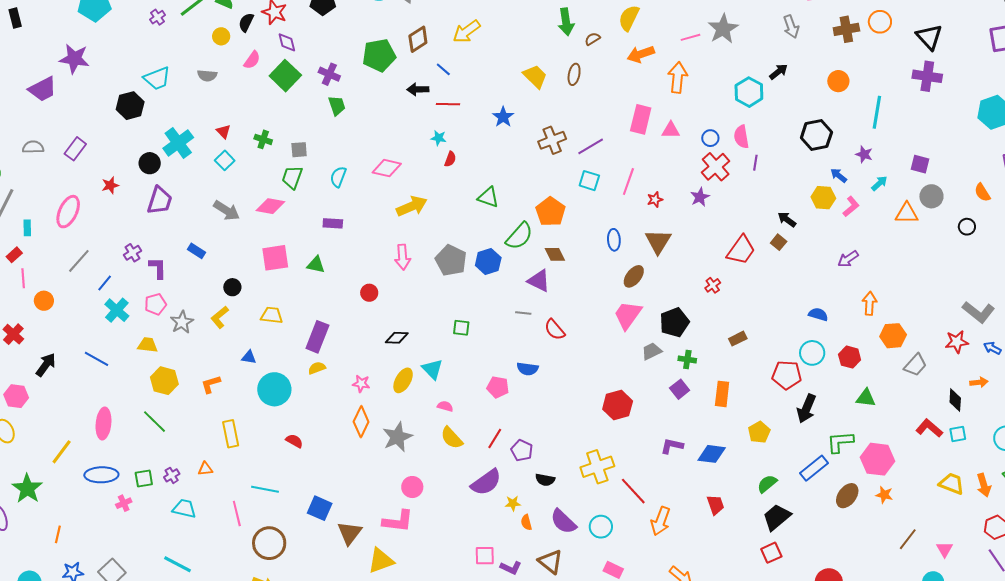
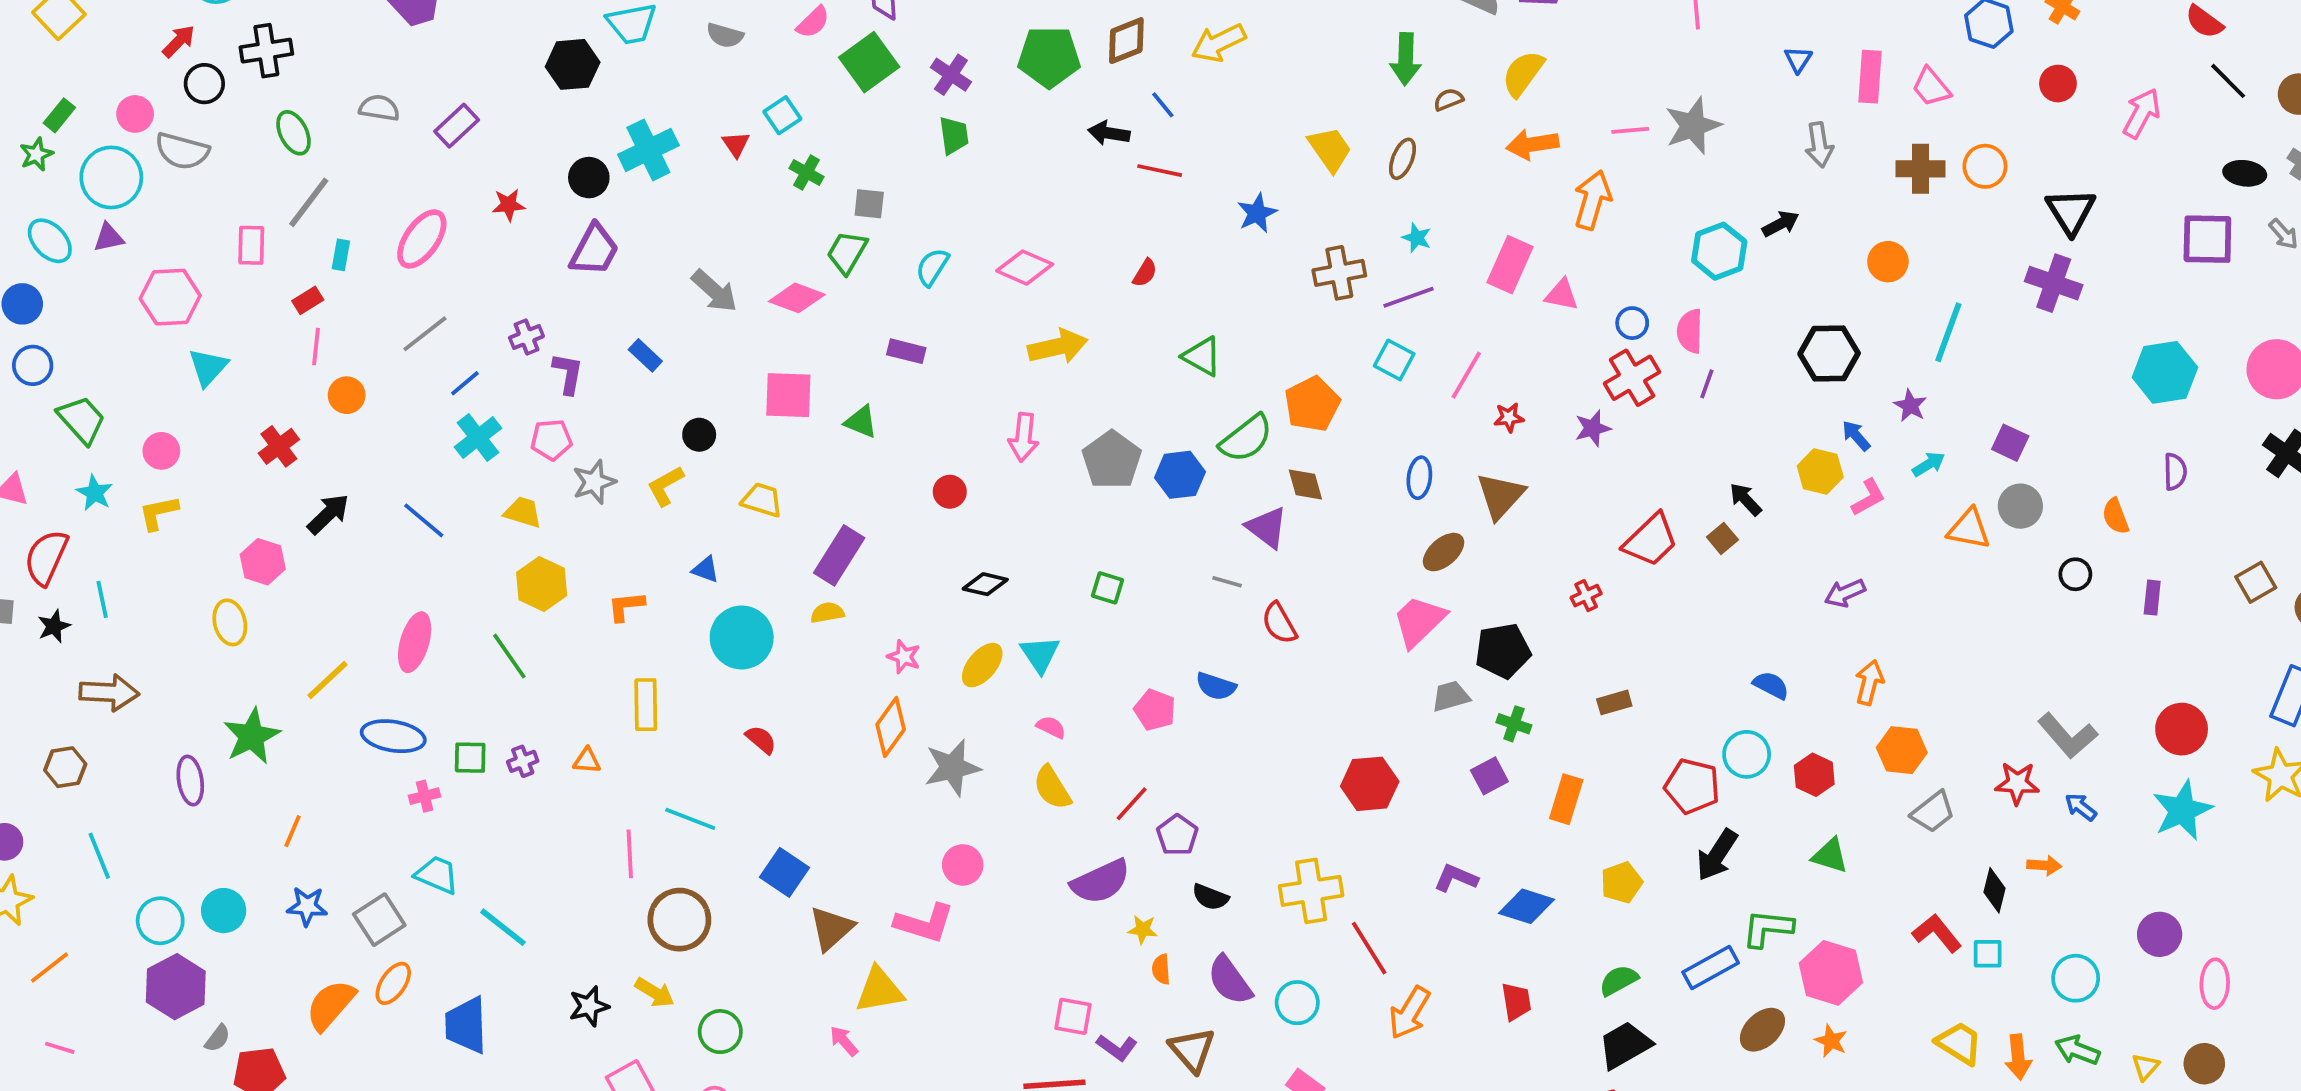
cyan star: (439, 138) -> (1417, 238), moved
cyan square: (225, 160) -> (782, 115), moved
cyan trapezoid: (184, 509) -> (437, 875), moved

